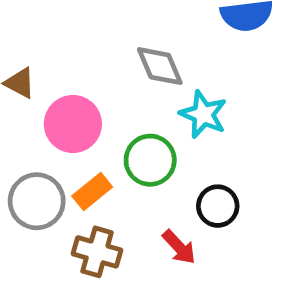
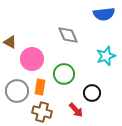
cyan star: (203, 114) -> (106, 56), moved, turned 30
orange rectangle: (92, 192) -> (40, 87), turned -42

